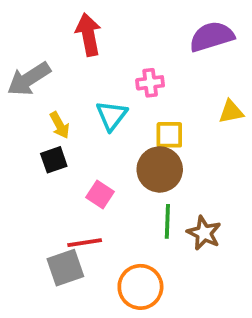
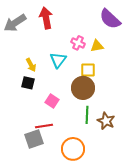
purple semicircle: (212, 37) -> (110, 19), turned -120
gray arrow: (29, 79) -> (15, 23), moved
pink cross: (150, 83) -> (78, 43), turned 32
yellow triangle: (231, 112) -> (97, 46), moved
black square: (54, 160) -> (28, 83), turned 32

